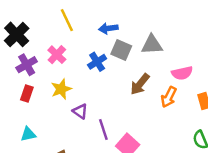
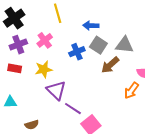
brown arrow: (140, 84) -> (110, 65), moved
red rectangle: (27, 93) -> (15, 68), turned 72
purple triangle: (80, 111) -> (56, 90), size x1.5
purple line: (103, 130) -> (73, 109), turned -48

